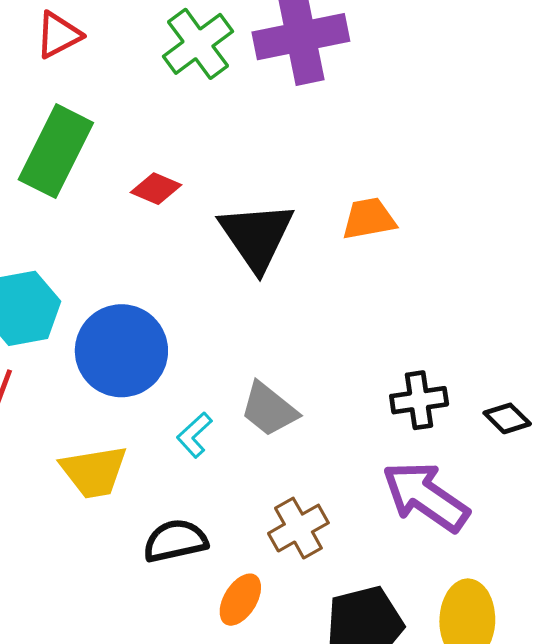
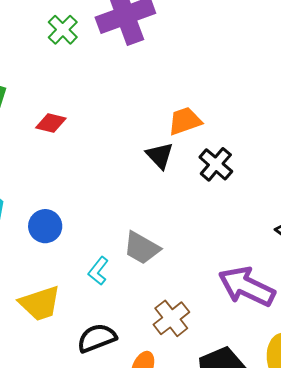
green cross: (198, 44) -> (63, 30), size x0.7
black triangle: (256, 236) -> (160, 156), moved, size x0.6
blue circle: (121, 351) -> (45, 226), size x0.6
black cross: (419, 400) -> (216, 164), moved, turned -32

